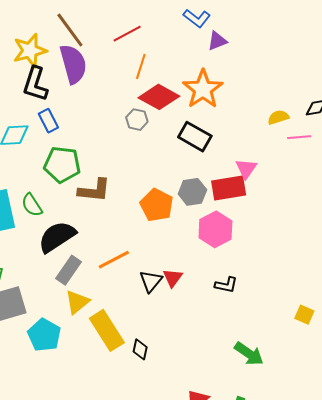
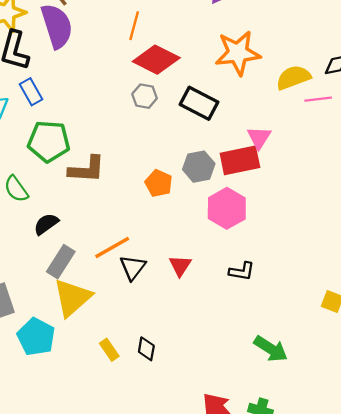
orange star: (203, 89) -> (238, 53), moved, turned 30
yellow semicircle: (278, 117) -> (293, 77), size x1.4
gray hexagon: (137, 120) -> (145, 96), moved
orange pentagon: (157, 205) -> (159, 183), size x0.7
black semicircle: (57, 237) -> (46, 224), size x0.6
black triangle: (151, 281) -> (133, 267), moved
yellow triangle: (77, 302) -> (72, 298), size x1.4
yellow rectangle: (107, 330) -> (109, 350), moved, size x0.5

